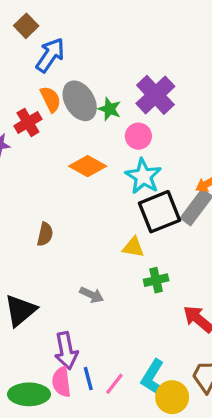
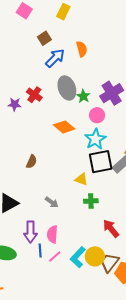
orange semicircle: (51, 99) -> (82, 49), moved
red cross: (28, 122) -> (34, 95), turned -35
pink semicircle: (61, 382) -> (52, 234), moved
yellow circle: (172, 397) -> (95, 256), moved

